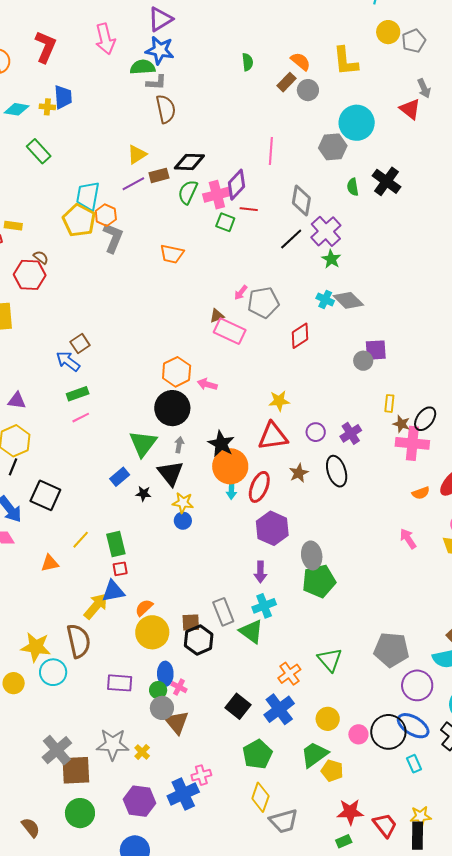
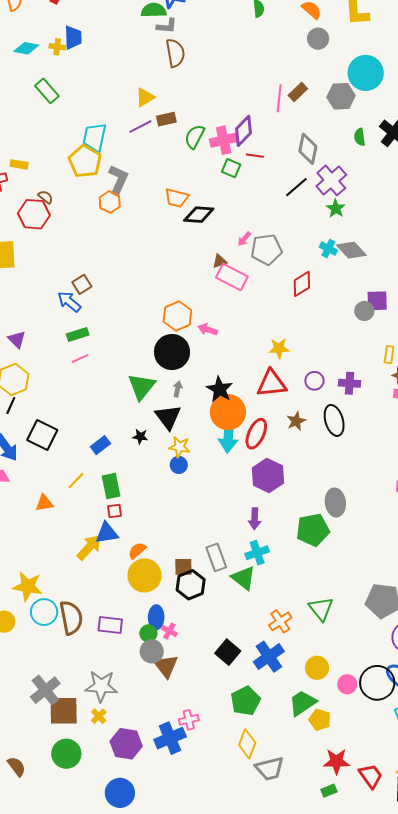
brown rectangle: (287, 82) -> (298, 92), moved
black diamond: (189, 162) -> (199, 215), moved
orange hexagon: (106, 215) -> (110, 202), moved
purple triangle: (17, 401) -> (17, 339), turned 36
purple cross: (351, 433) -> (350, 383), turned 35
blue rectangle: (120, 477) -> (100, 445), moved
cyan arrow: (231, 490) -> (228, 436), size x1.8
gray ellipse: (312, 555) -> (335, 502), moved
brown semicircle: (79, 641) -> (71, 618), moved
yellow cross: (142, 752) -> (99, 716), moved

